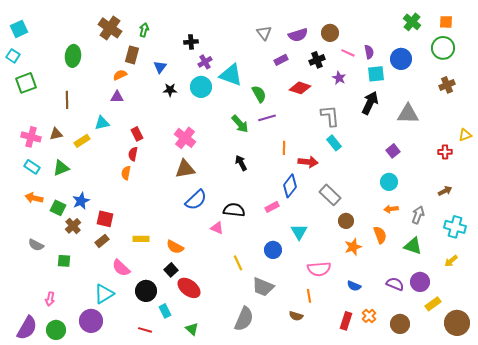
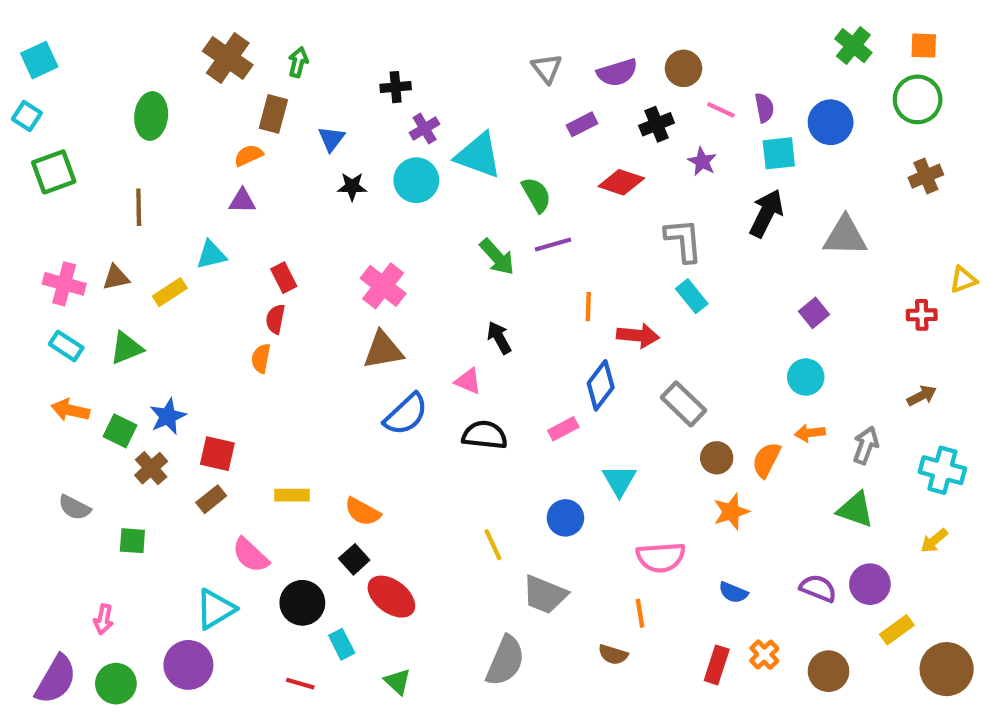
pink triangle: (217, 228) -> (468, 381), moved
orange semicircle: (380, 235) -> (766, 460), moved, turned -132

